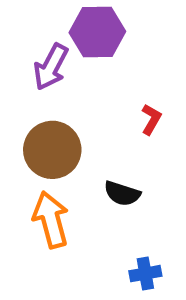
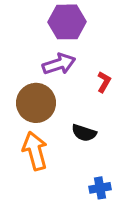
purple arrow: (51, 67) -> (59, 64), moved, turned -136

